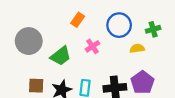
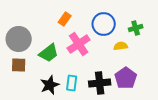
pink cross: (93, 46) -> (79, 44), size x1.6
brown square: (36, 86) -> (19, 65), moved

